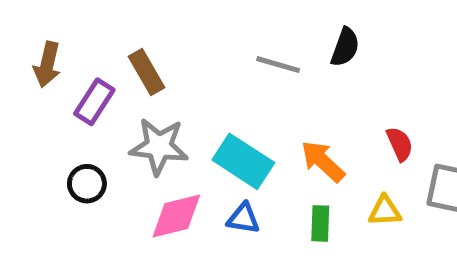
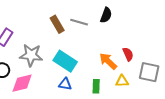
brown rectangle: (146, 72) -> (57, 24), moved
orange arrow: (323, 161) -> (108, 61), moved
pink diamond: (176, 216) -> (22, 83), moved

